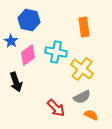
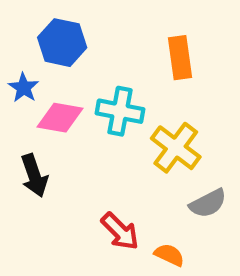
pink diamond: (28, 55) -> (60, 118), turned 45
gray semicircle: (82, 97) -> (208, 203), moved
orange semicircle: (91, 115) -> (169, 255), moved

